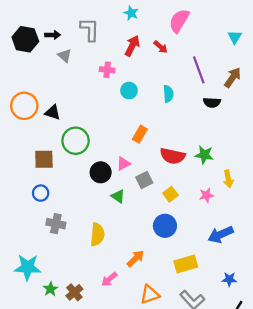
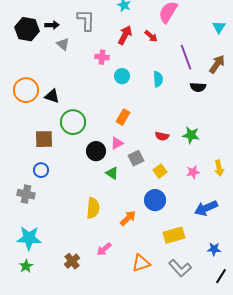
orange rectangle: (140, 134) -> (123, 117), moved
red semicircle: (173, 156) -> (162, 136), size x0.6
yellow arrow: (228, 179) -> (219, 168), moved
gray cross: (56, 224) -> (26, 194), moved
orange arrow: (136, 259) -> (128, 218), moved
green star: (50, 289) -> (26, 266), moved

